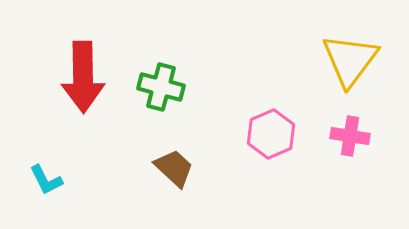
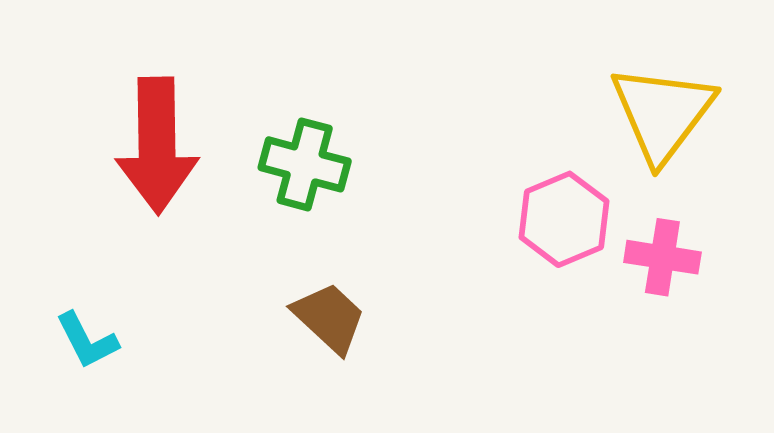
pink hexagon: (271, 134) -> (564, 219), moved

